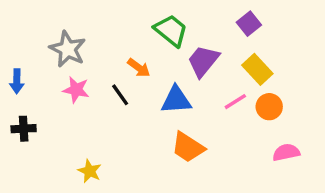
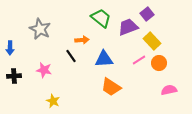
purple trapezoid: (203, 61) -> (128, 27), moved, turned 30
orange arrow: (139, 68) -> (82, 40), turned -40
pink star: (76, 90) -> (44, 70), moved

